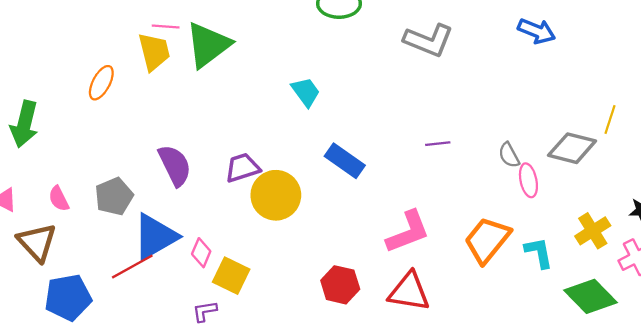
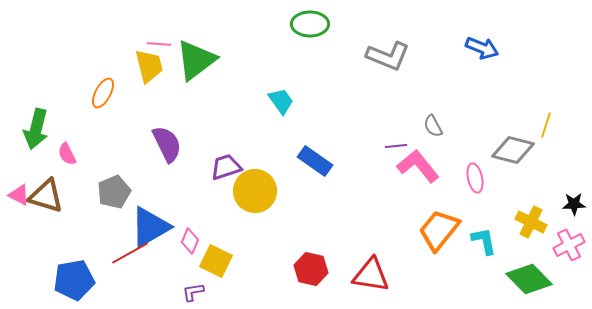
gray semicircle: (509, 155) -> (433, 126), moved
purple semicircle: (175, 165) -> (167, 144), moved
pink semicircle: (59, 199) -> (67, 154), moved
yellow cross: (593, 231) -> (531, 222), turned -32
pink L-shape: (408, 232) -> (418, 166), moved, turned -108
brown triangle: (37, 242) -> (46, 196), moved, turned -30

